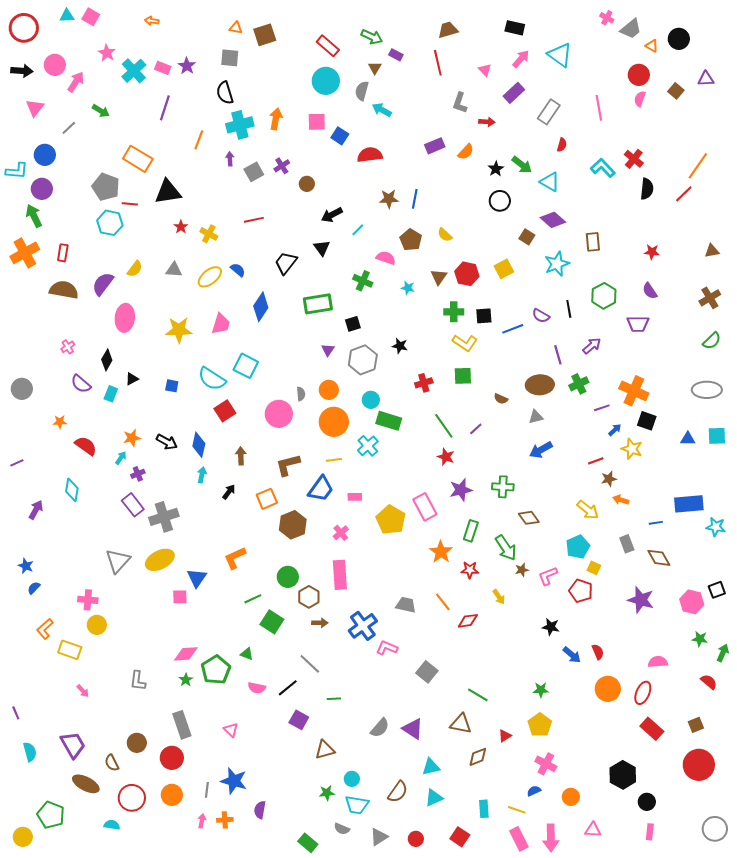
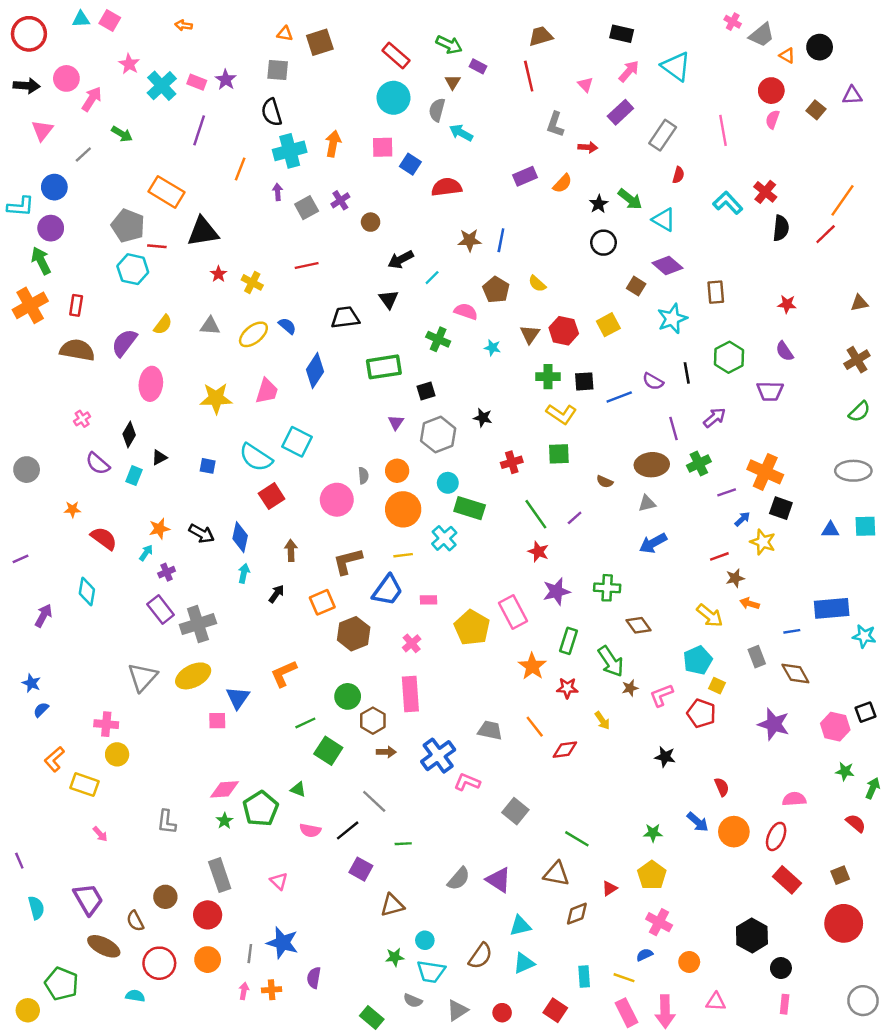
black trapezoid: (286, 263) -> (345, 317), turned 45
blue arrow: (572, 655) -> (698, 822), moved

